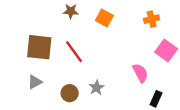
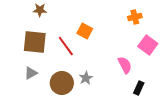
brown star: (71, 11) -> (40, 10), moved
orange square: (104, 18) -> (85, 31), moved
brown circle: (70, 93) -> (62, 83), size x1.5

